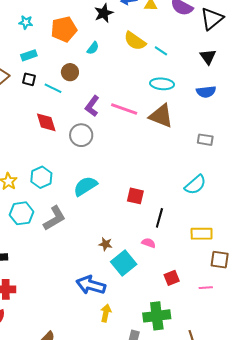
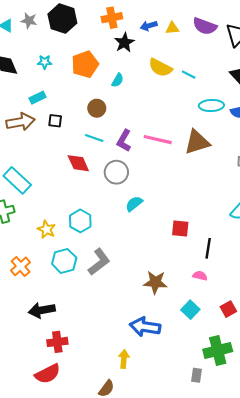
cyan rectangle: (29, 55) -> (37, 98), moved
cyan ellipse: (162, 84) -> (211, 106), moved
cyan line: (53, 88) -> (94, 138), moved
brown triangle: (161, 116) -> (197, 142), turned -32
cyan semicircle: (85, 186) -> (134, 204), moved, size x0.7
brown star: (106, 244) -> (155, 282), size x1.6
cyan square: (124, 263) -> (190, 310), moved, size x0.7
yellow arrow: (106, 313) -> (124, 359), moved

